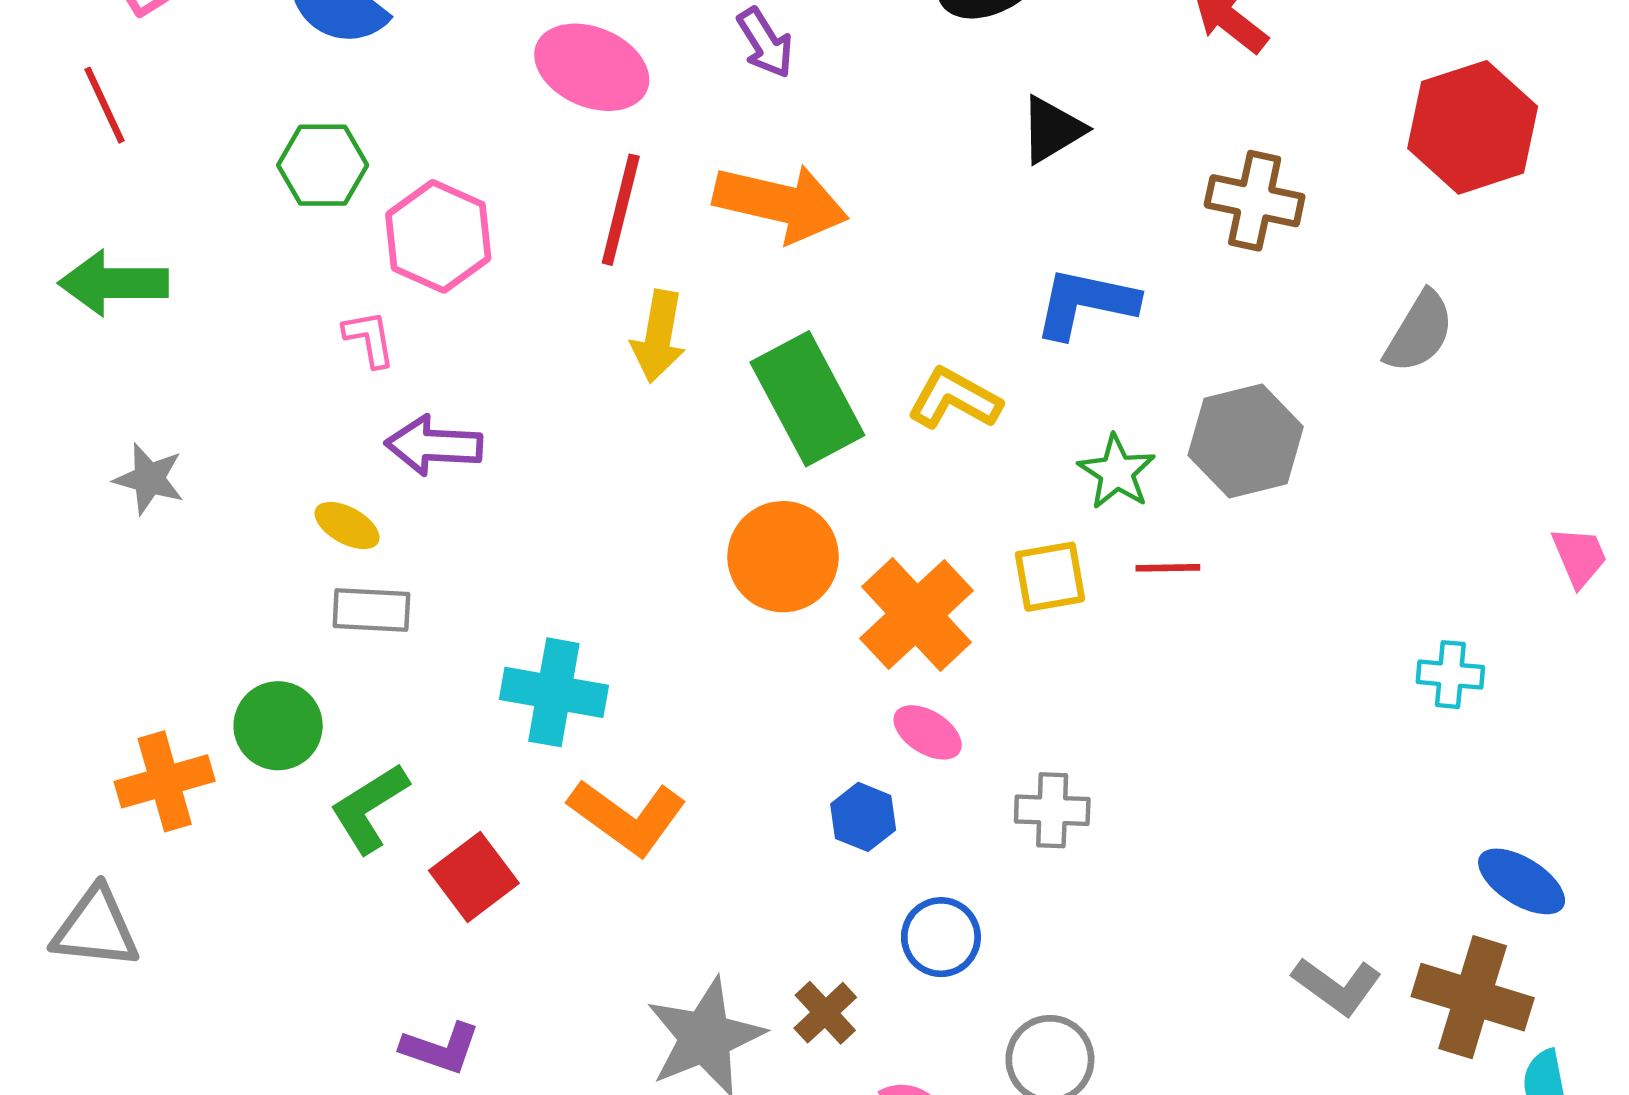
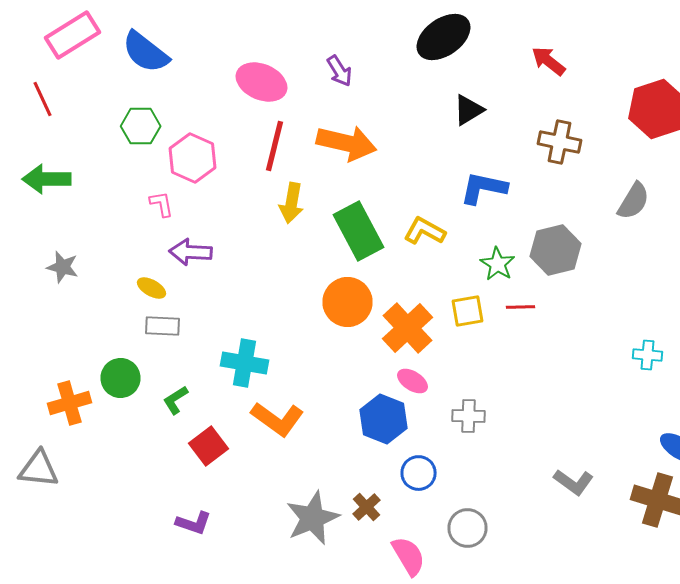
green L-shape: (369, 808) -> (176, 400), moved, size x0.7
blue hexagon: (863, 817) -> (384, 419), size x1.6
gray L-shape: (1337, 986) -> (574, 482), moved

